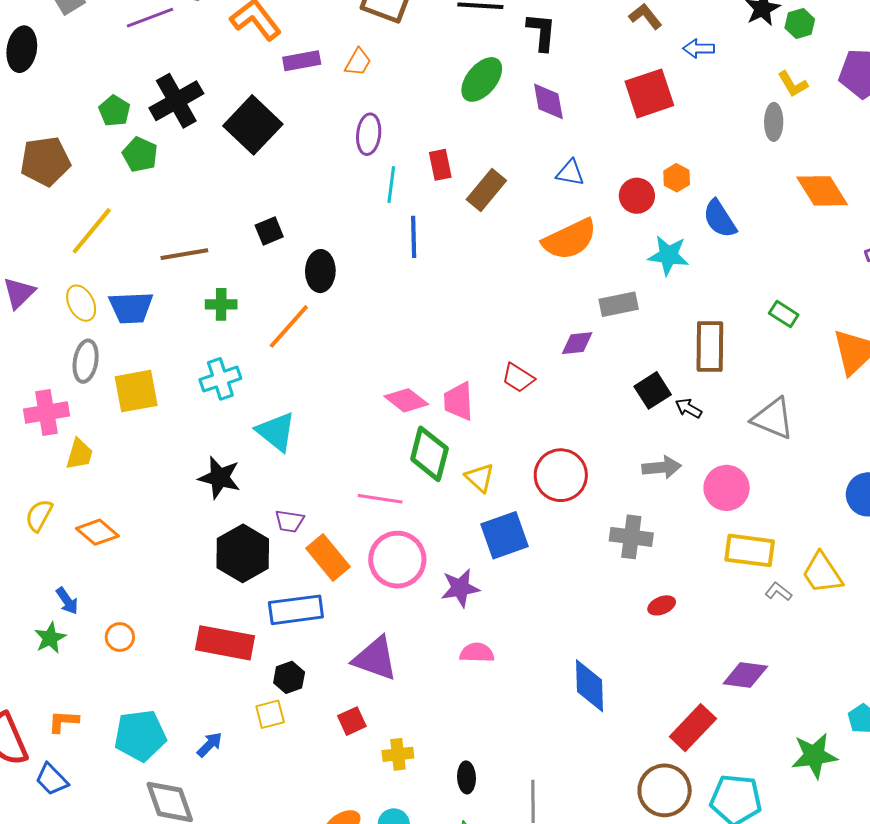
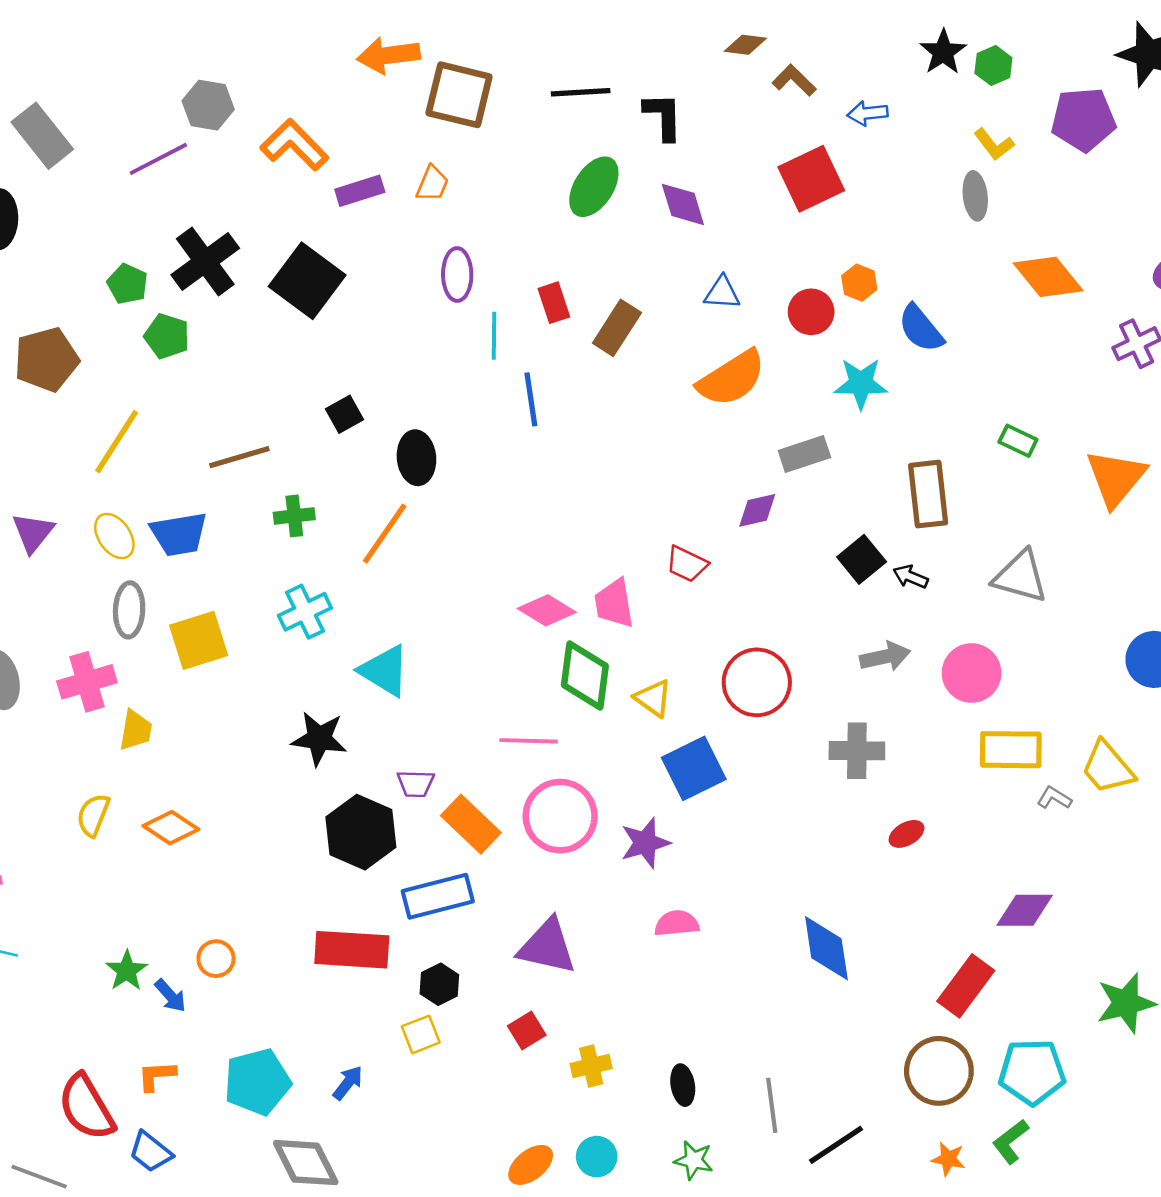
blue arrow: (67, 601) -> (170, 996), moved

